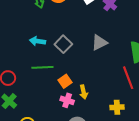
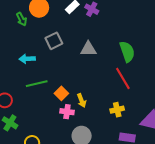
gray triangle: (99, 43) -> (88, 49), turned 36
gray square: (63, 44) -> (54, 41), moved, turned 30

